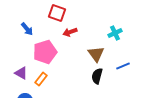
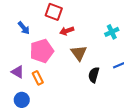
brown triangle: (96, 54) -> (79, 53), moved
orange rectangle: (41, 79) -> (38, 78), turned -64

